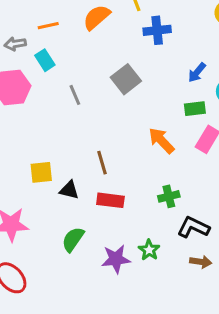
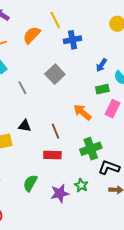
brown line: (102, 163) -> (55, 131), moved
black triangle: (69, 190) -> (25, 126), moved
green cross: (169, 196) -> (91, 149), size x1.5

